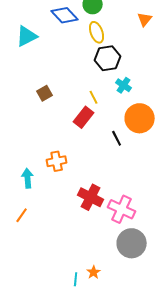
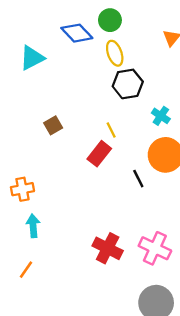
cyan cross: (124, 85) -> (161, 116), moved
orange cross: (57, 161) -> (22, 189), moved
pink cross: (122, 209) -> (155, 248), moved

